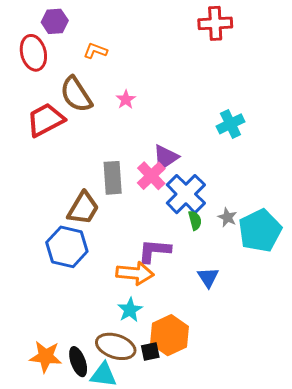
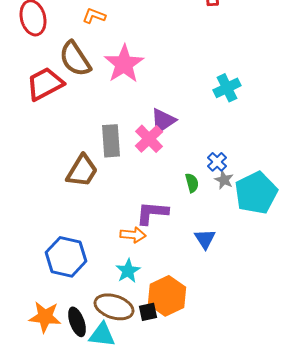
pink star: (126, 100) -> (124, 64), size x2.0
blue cross: (186, 194) -> (217, 162), moved, size x0.5
blue hexagon: (67, 247) -> (66, 257), moved
orange arrow: (135, 273) -> (133, 235), size x0.7

